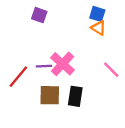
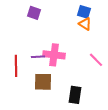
pink cross: (62, 64) -> (54, 55), turned -35
red line: (18, 77) -> (16, 66), turned -40
black rectangle: (75, 96) -> (75, 95), moved

